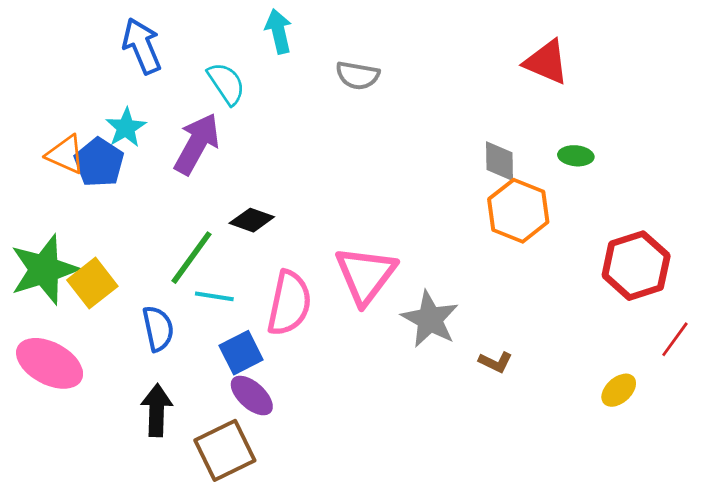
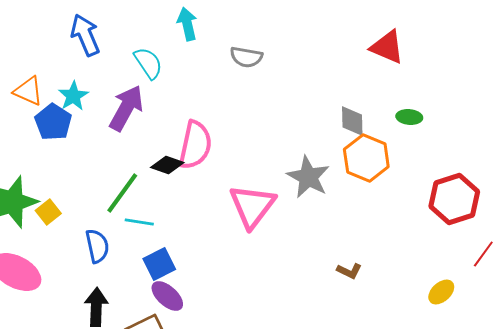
orange triangle: (66, 154) -> (28, 91), moved
yellow square: (92, 283) -> (48, 212), size x0.7
pink semicircle: (289, 303) -> (195, 145), moved
gray star: (430, 319) -> (308, 177), moved

